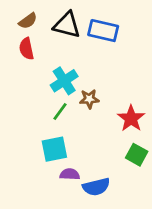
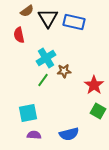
brown semicircle: (28, 21) -> (27, 11), moved
black triangle: (67, 25) -> (48, 18), turned 45
cyan square: (54, 149) -> (28, 113), moved
purple semicircle: (70, 174) -> (34, 135), moved

